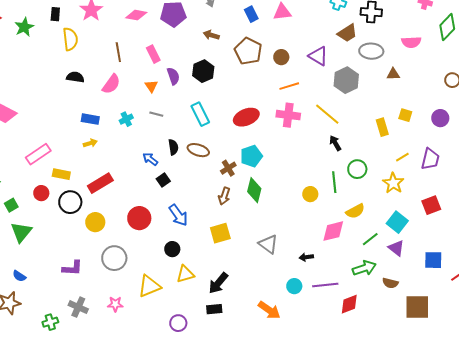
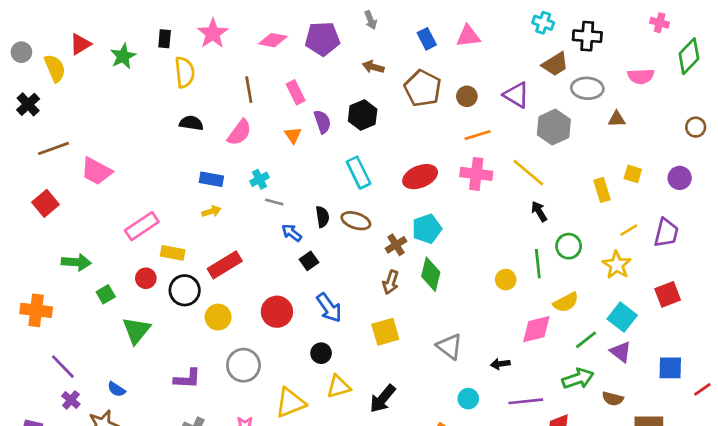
gray line: (156, 114) -> (274, 202), moved
green triangle: (21, 232) -> (136, 330), moved
cyan circle: (294, 286) -> (468, 399), moved

